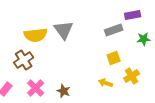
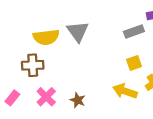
brown cross: (24, 60) -> (33, 65), turned 30
yellow arrow: (106, 83) -> (125, 91), size x1.5

